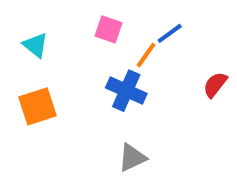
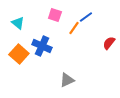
blue cross: (126, 91) -> (42, 46), moved
orange square: (37, 106) -> (19, 54), turned -30

